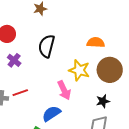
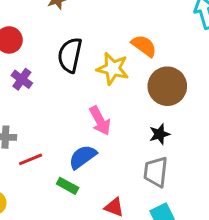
orange semicircle: (96, 42) -> (144, 46), turned 36
yellow star: (79, 70) -> (113, 69), moved
red line: (20, 93) -> (31, 159), moved

